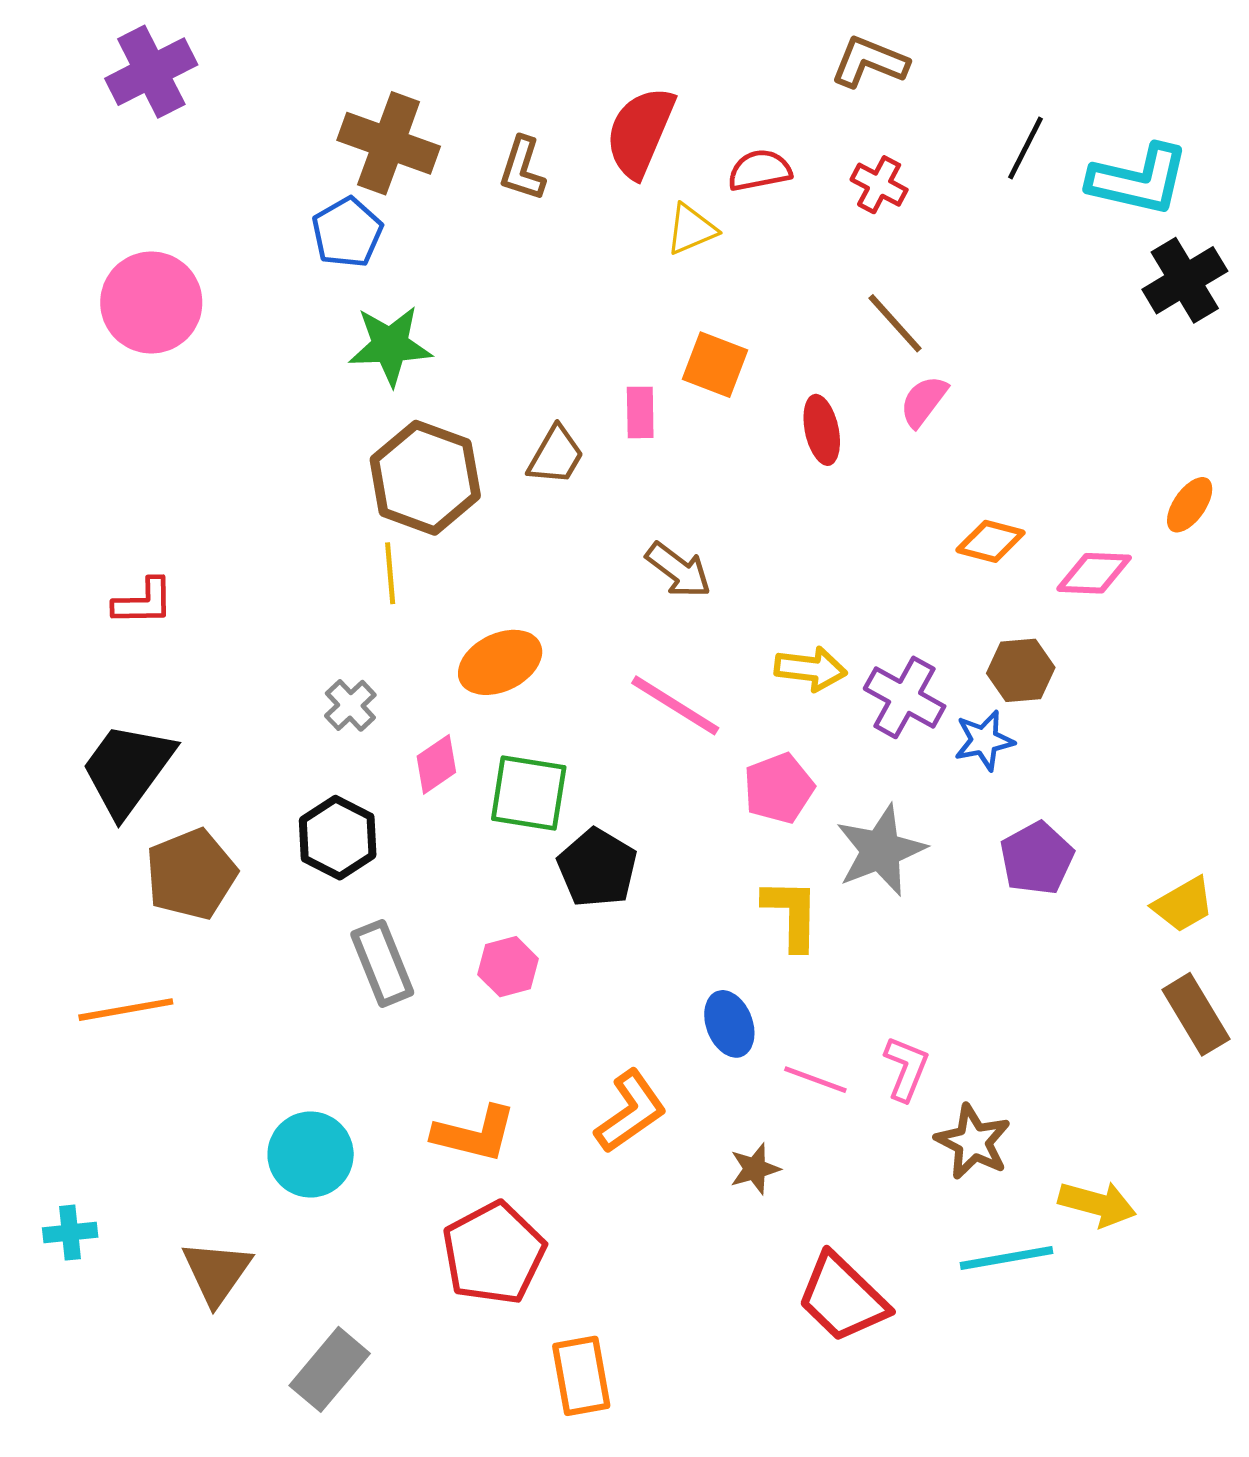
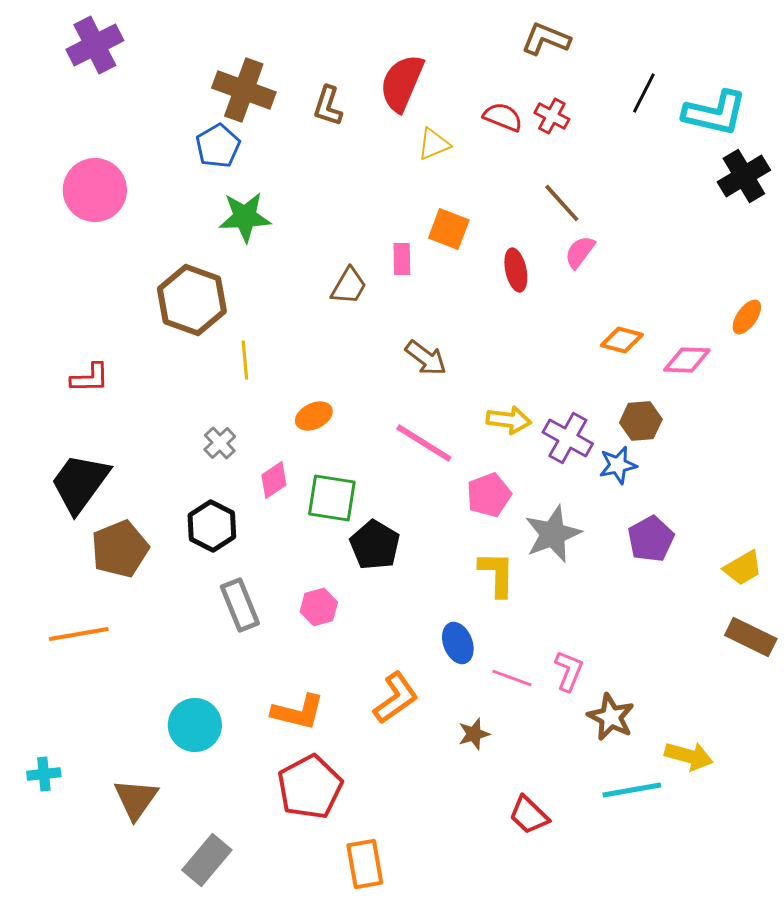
red semicircle: (760, 170) -> (503, 117), moved, turned 33
brown hexagon: (425, 478) -> (192, 300), moved
orange ellipse: (500, 662) -> (314, 416), size x0.7
brown rectangle: (1196, 1014) -> (751, 637), turned -33
red trapezoid: (842, 1298) -> (529, 815), size x0.7

